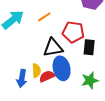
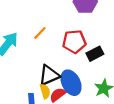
black rectangle: (89, 47) -> (95, 54), turned 70
black triangle: (53, 48) -> (49, 75), moved

